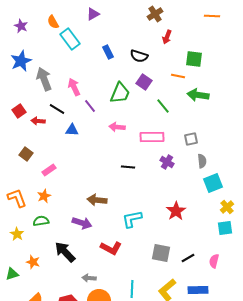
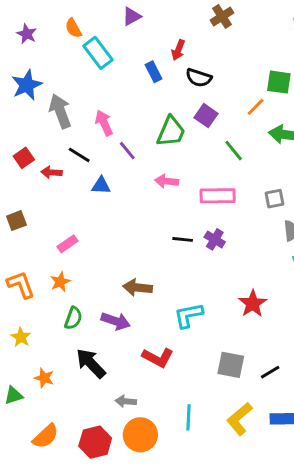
red arrow: (167, 37) -> (178, 50), moved
orange line: (178, 76) -> (256, 107), turned -56
brown square: (26, 154) -> (16, 221), moved, turned 32
purple cross: (167, 162) -> (215, 239), moved
green semicircle: (41, 221) -> (73, 318), moved, turned 119

